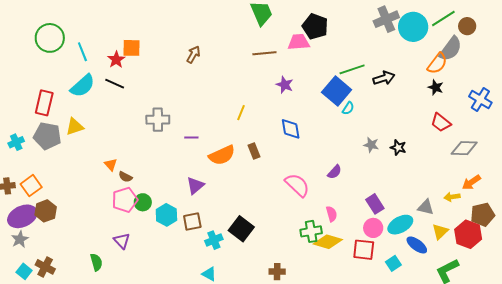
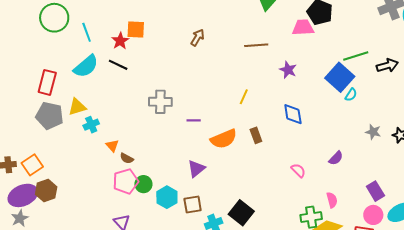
brown line: (264, 53) -> (256, 45), moved
cyan cross: (16, 142) -> (91, 125), moved
pink semicircle: (297, 185) -> (298, 170), size x0.6

